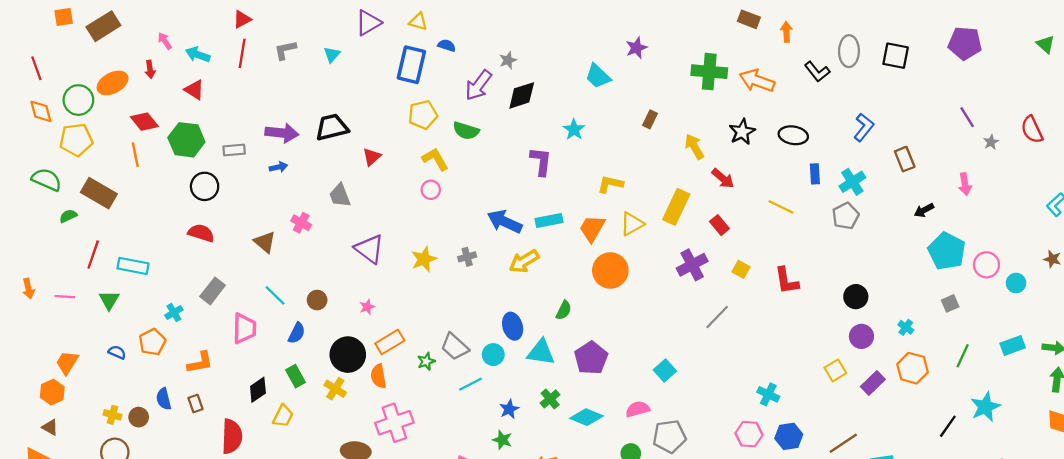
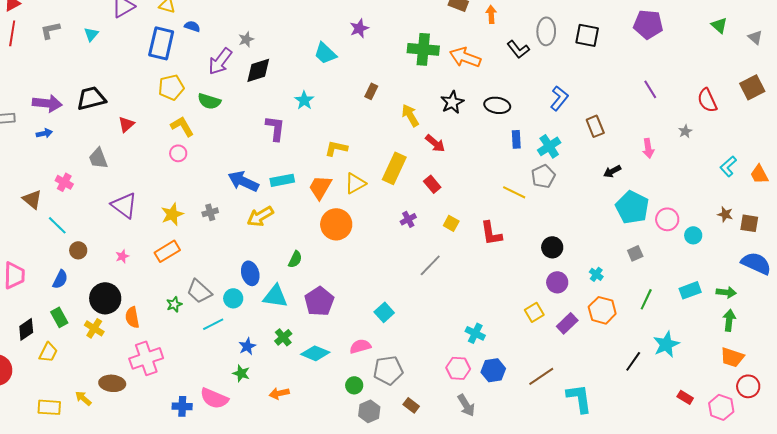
gray star: (991, 142) -> (685, 131), moved
yellow line: (781, 207) -> (514, 192), moved
purple cross: (692, 265) -> (408, 219), size x0.6
cyan line: (275, 295) -> (57, 225), moved
orange rectangle: (390, 342) -> (167, 251), moved

